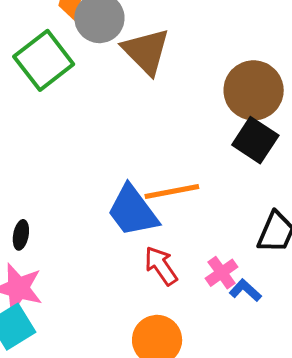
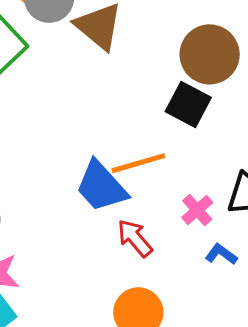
black square: (255, 140) -> (188, 104), moved
pink cross: (222, 273) -> (197, 210), moved

